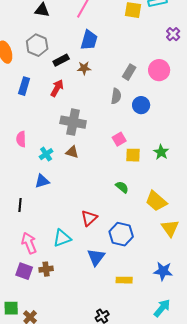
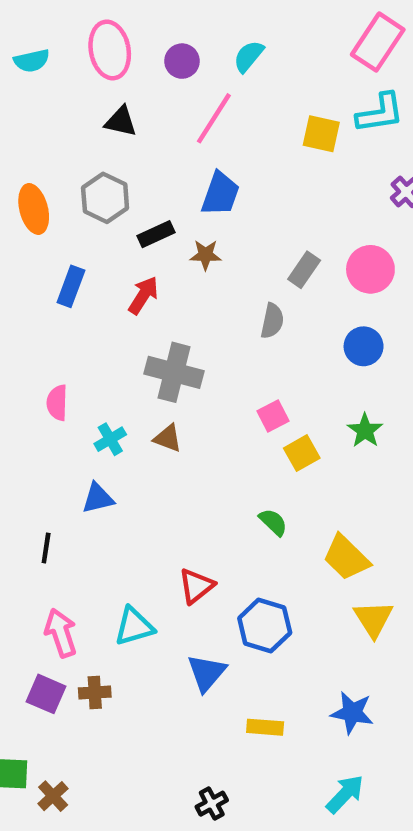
blue circle: (141, 105) -> (364, 346), moved
green star: (161, 152) -> (365, 430), moved
yellow square: (133, 155) -> (302, 453), turned -35

